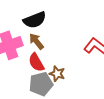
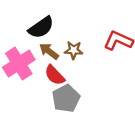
brown star: (57, 74) -> (74, 50), moved

